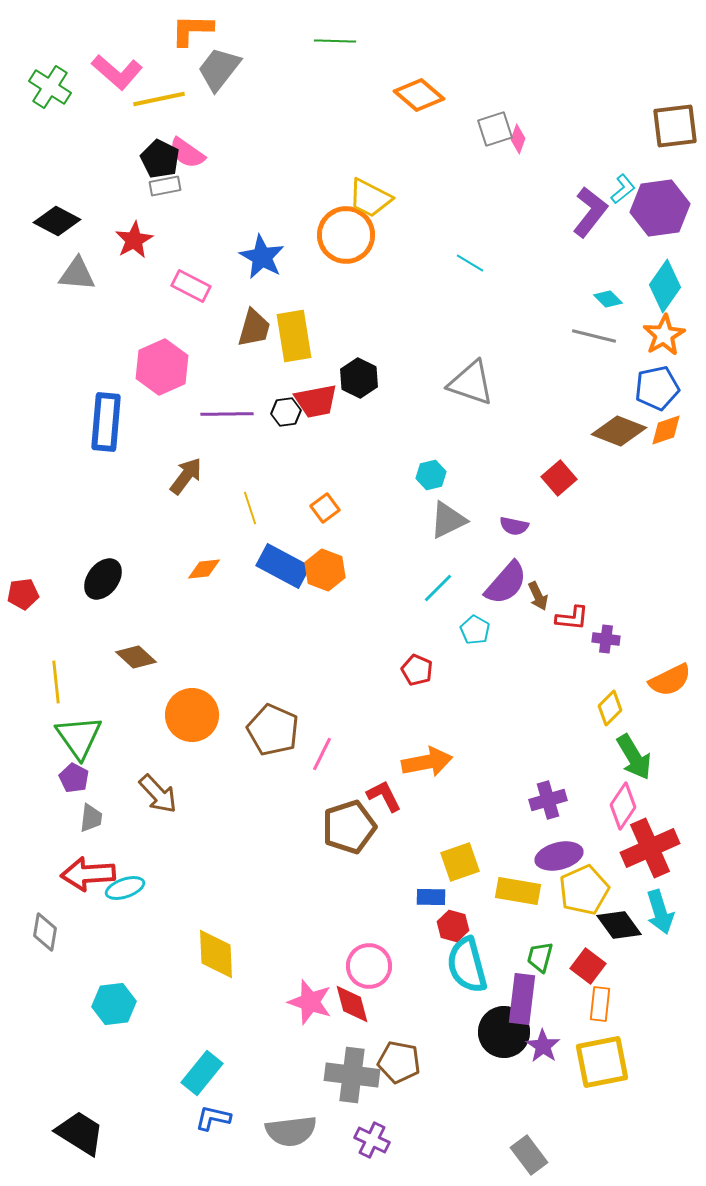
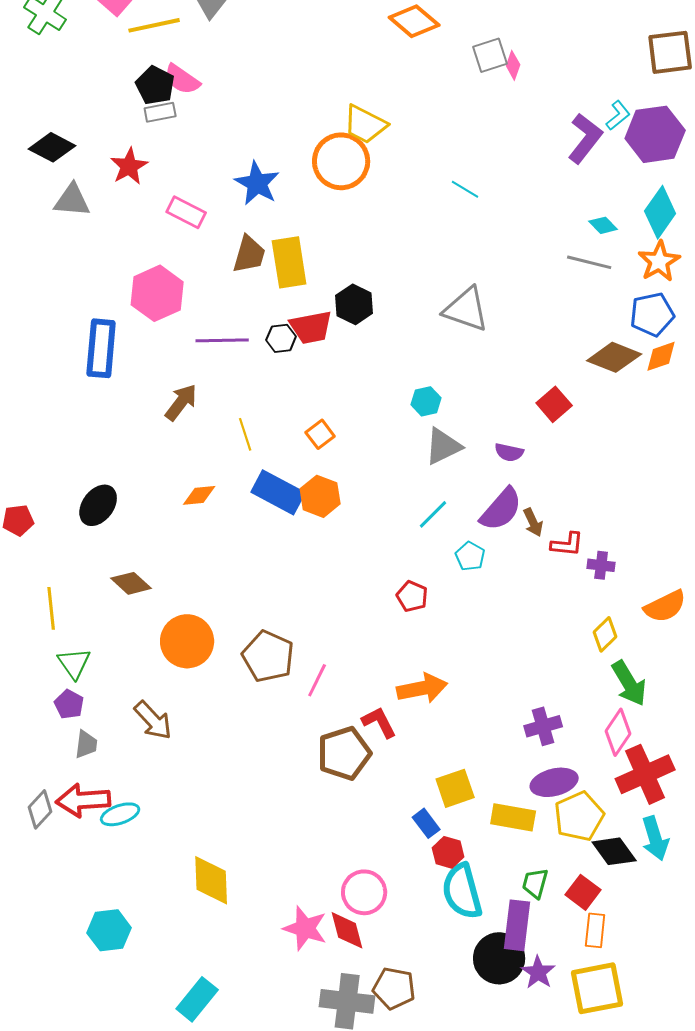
green triangle: (79, 737) -> (74, 663), size x0.7
blue rectangle: (431, 897) -> (426, 823), turned 52
gray diamond: (45, 932) -> (40, 809), moved, turned 33

